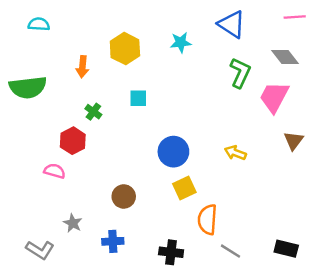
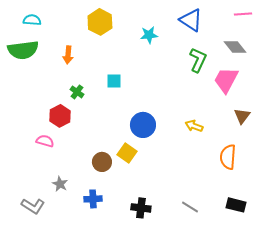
yellow hexagon: (125, 49) -> (100, 22), moved
green semicircle: (28, 87) -> (23, 50), moved
yellow square: (184, 188) -> (127, 153), moved, turned -30
orange semicircle: (207, 220) -> (228, 157), moved

